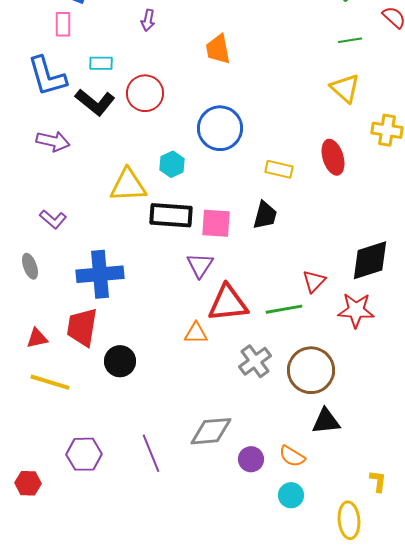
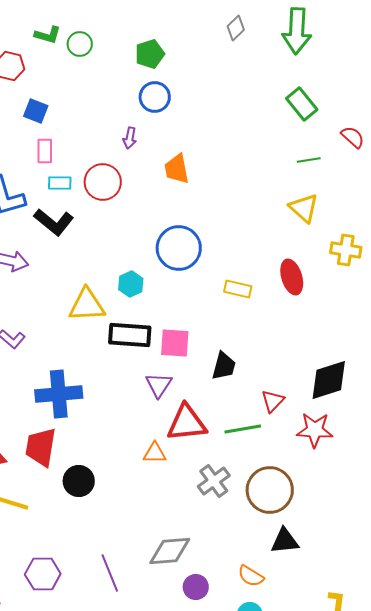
purple arrow: (148, 20) -> (130, 138), moved
pink rectangle: (63, 24) -> (45, 151), moved
red circle: (145, 93) -> (103, 182), moved
black trapezoid: (265, 215) -> (224, 366), moved
purple circle: (251, 459) -> (196, 587), moved

